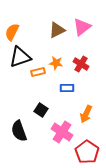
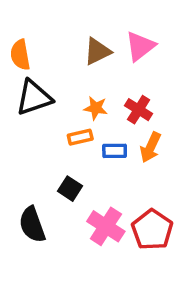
orange semicircle: (12, 32) -> (20, 55), turned -36
orange rectangle: (38, 72) -> (80, 137), moved
orange arrow: (86, 114) -> (151, 147), moved
red pentagon: (87, 152) -> (152, 230), moved

